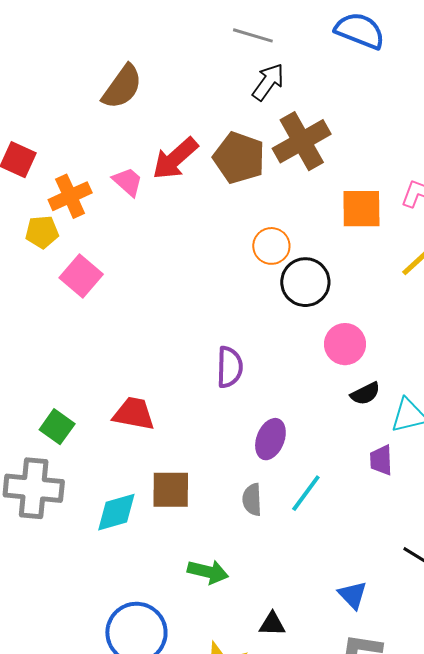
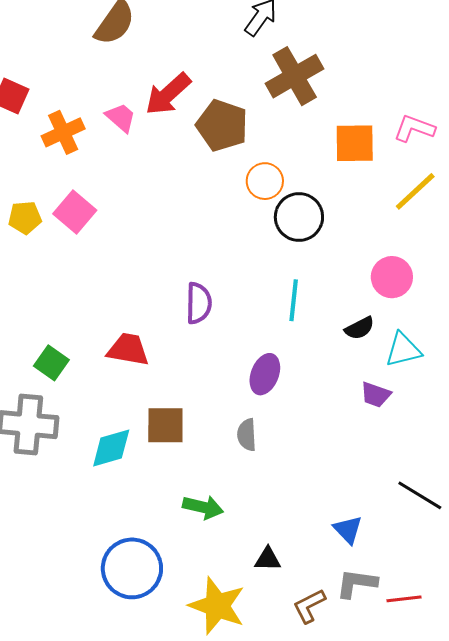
brown pentagon: (239, 158) -> (222, 125), moved
yellow pentagon: (42, 232) -> (25, 218), moved
pink circle: (345, 344) -> (392, 277), moved
purple semicircle: (230, 367) -> (199, 303), moved
purple trapezoid: (381, 460) -> (376, 395), turned -68
cyan line: (306, 493) -> (294, 300), moved, turned -30

